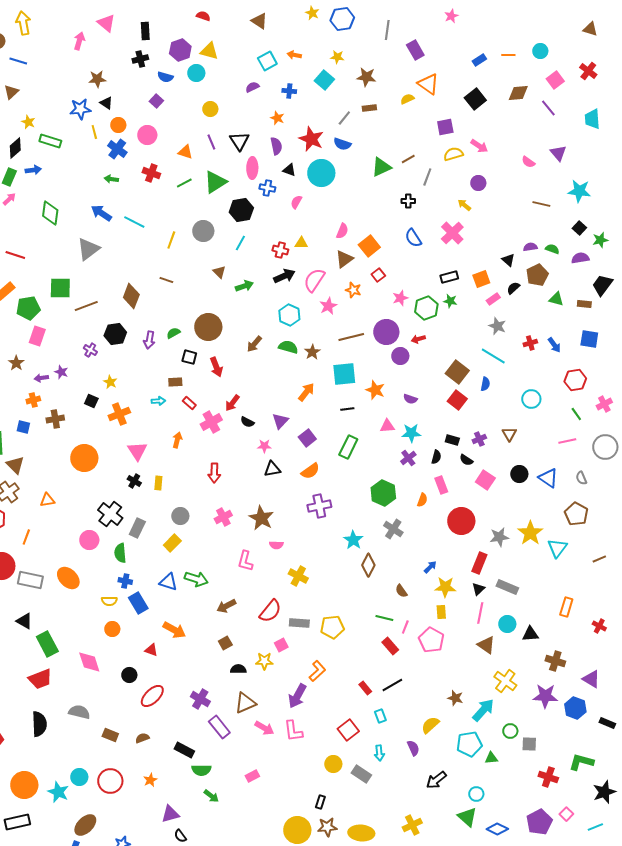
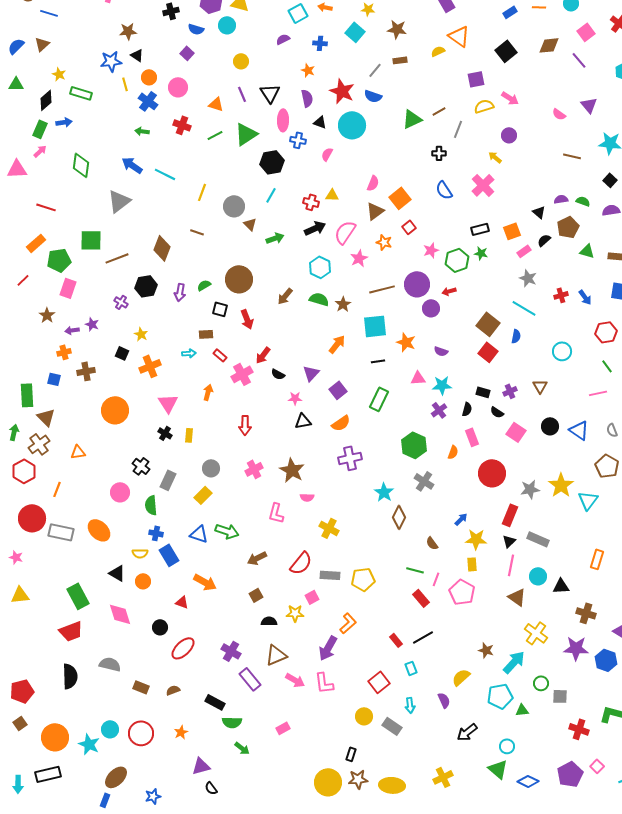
gray circle: (203, 231) -> (234, 206), moved
black cross: (110, 514) -> (141, 466), size x0.7
black triangle: (24, 621) -> (117, 573), moved

